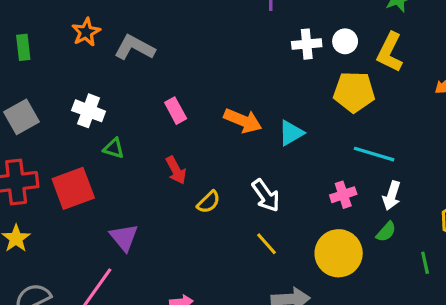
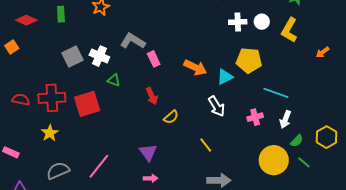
gray L-shape: (135, 48) -> (133, 41), moved
yellow pentagon: (354, 92) -> (249, 60), moved
gray square: (22, 117) -> (72, 57), moved
white arrow: (266, 195) -> (217, 106), moved
green semicircle: (386, 232) -> (297, 141), moved
purple triangle: (124, 237) -> (148, 152), moved
yellow circle: (339, 253) -> (274, 160), moved
green line: (425, 263) -> (304, 162), turned -40

